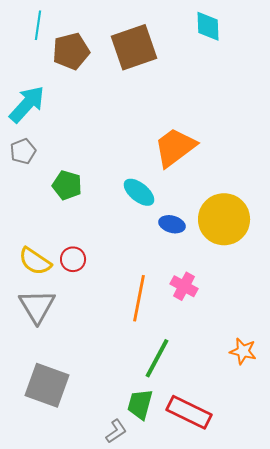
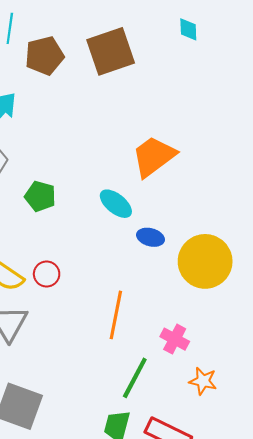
cyan diamond: (208, 26) -> (188, 29), size x0.7
yellow circle: (224, 219) -> (205, 261), moved
pink cross: (184, 286) -> (175, 339), moved
orange star: (243, 351) -> (203, 381), moved

